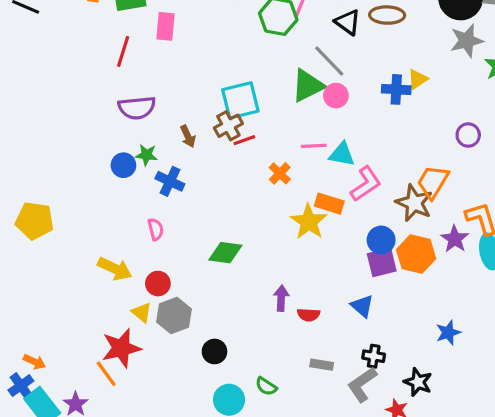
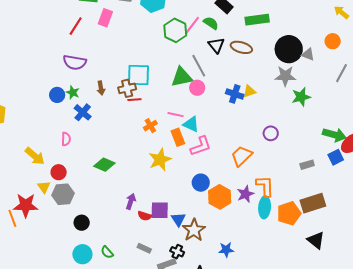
brown star: (414, 203) -> (194, 230), moved
orange rectangle: (329, 204) -> (178, 137), moved, turned 36
purple square: (382, 262) -> (160, 210), moved

